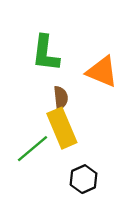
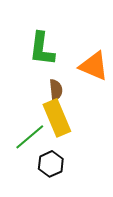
black hexagon: (84, 179) -> (51, 164), moved

